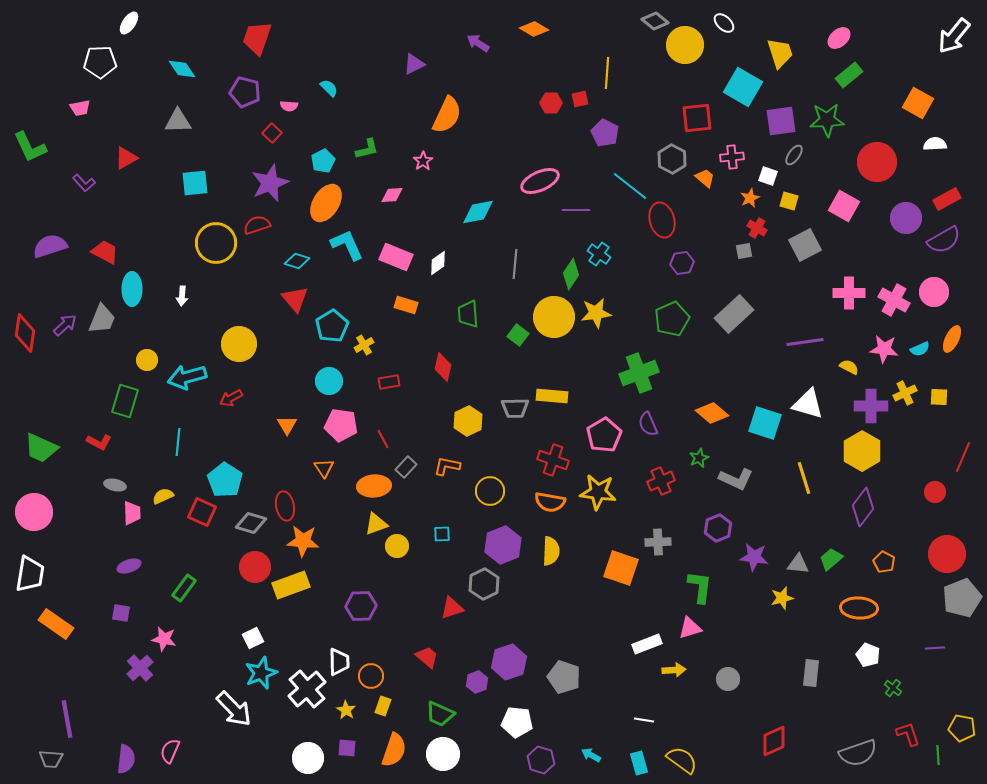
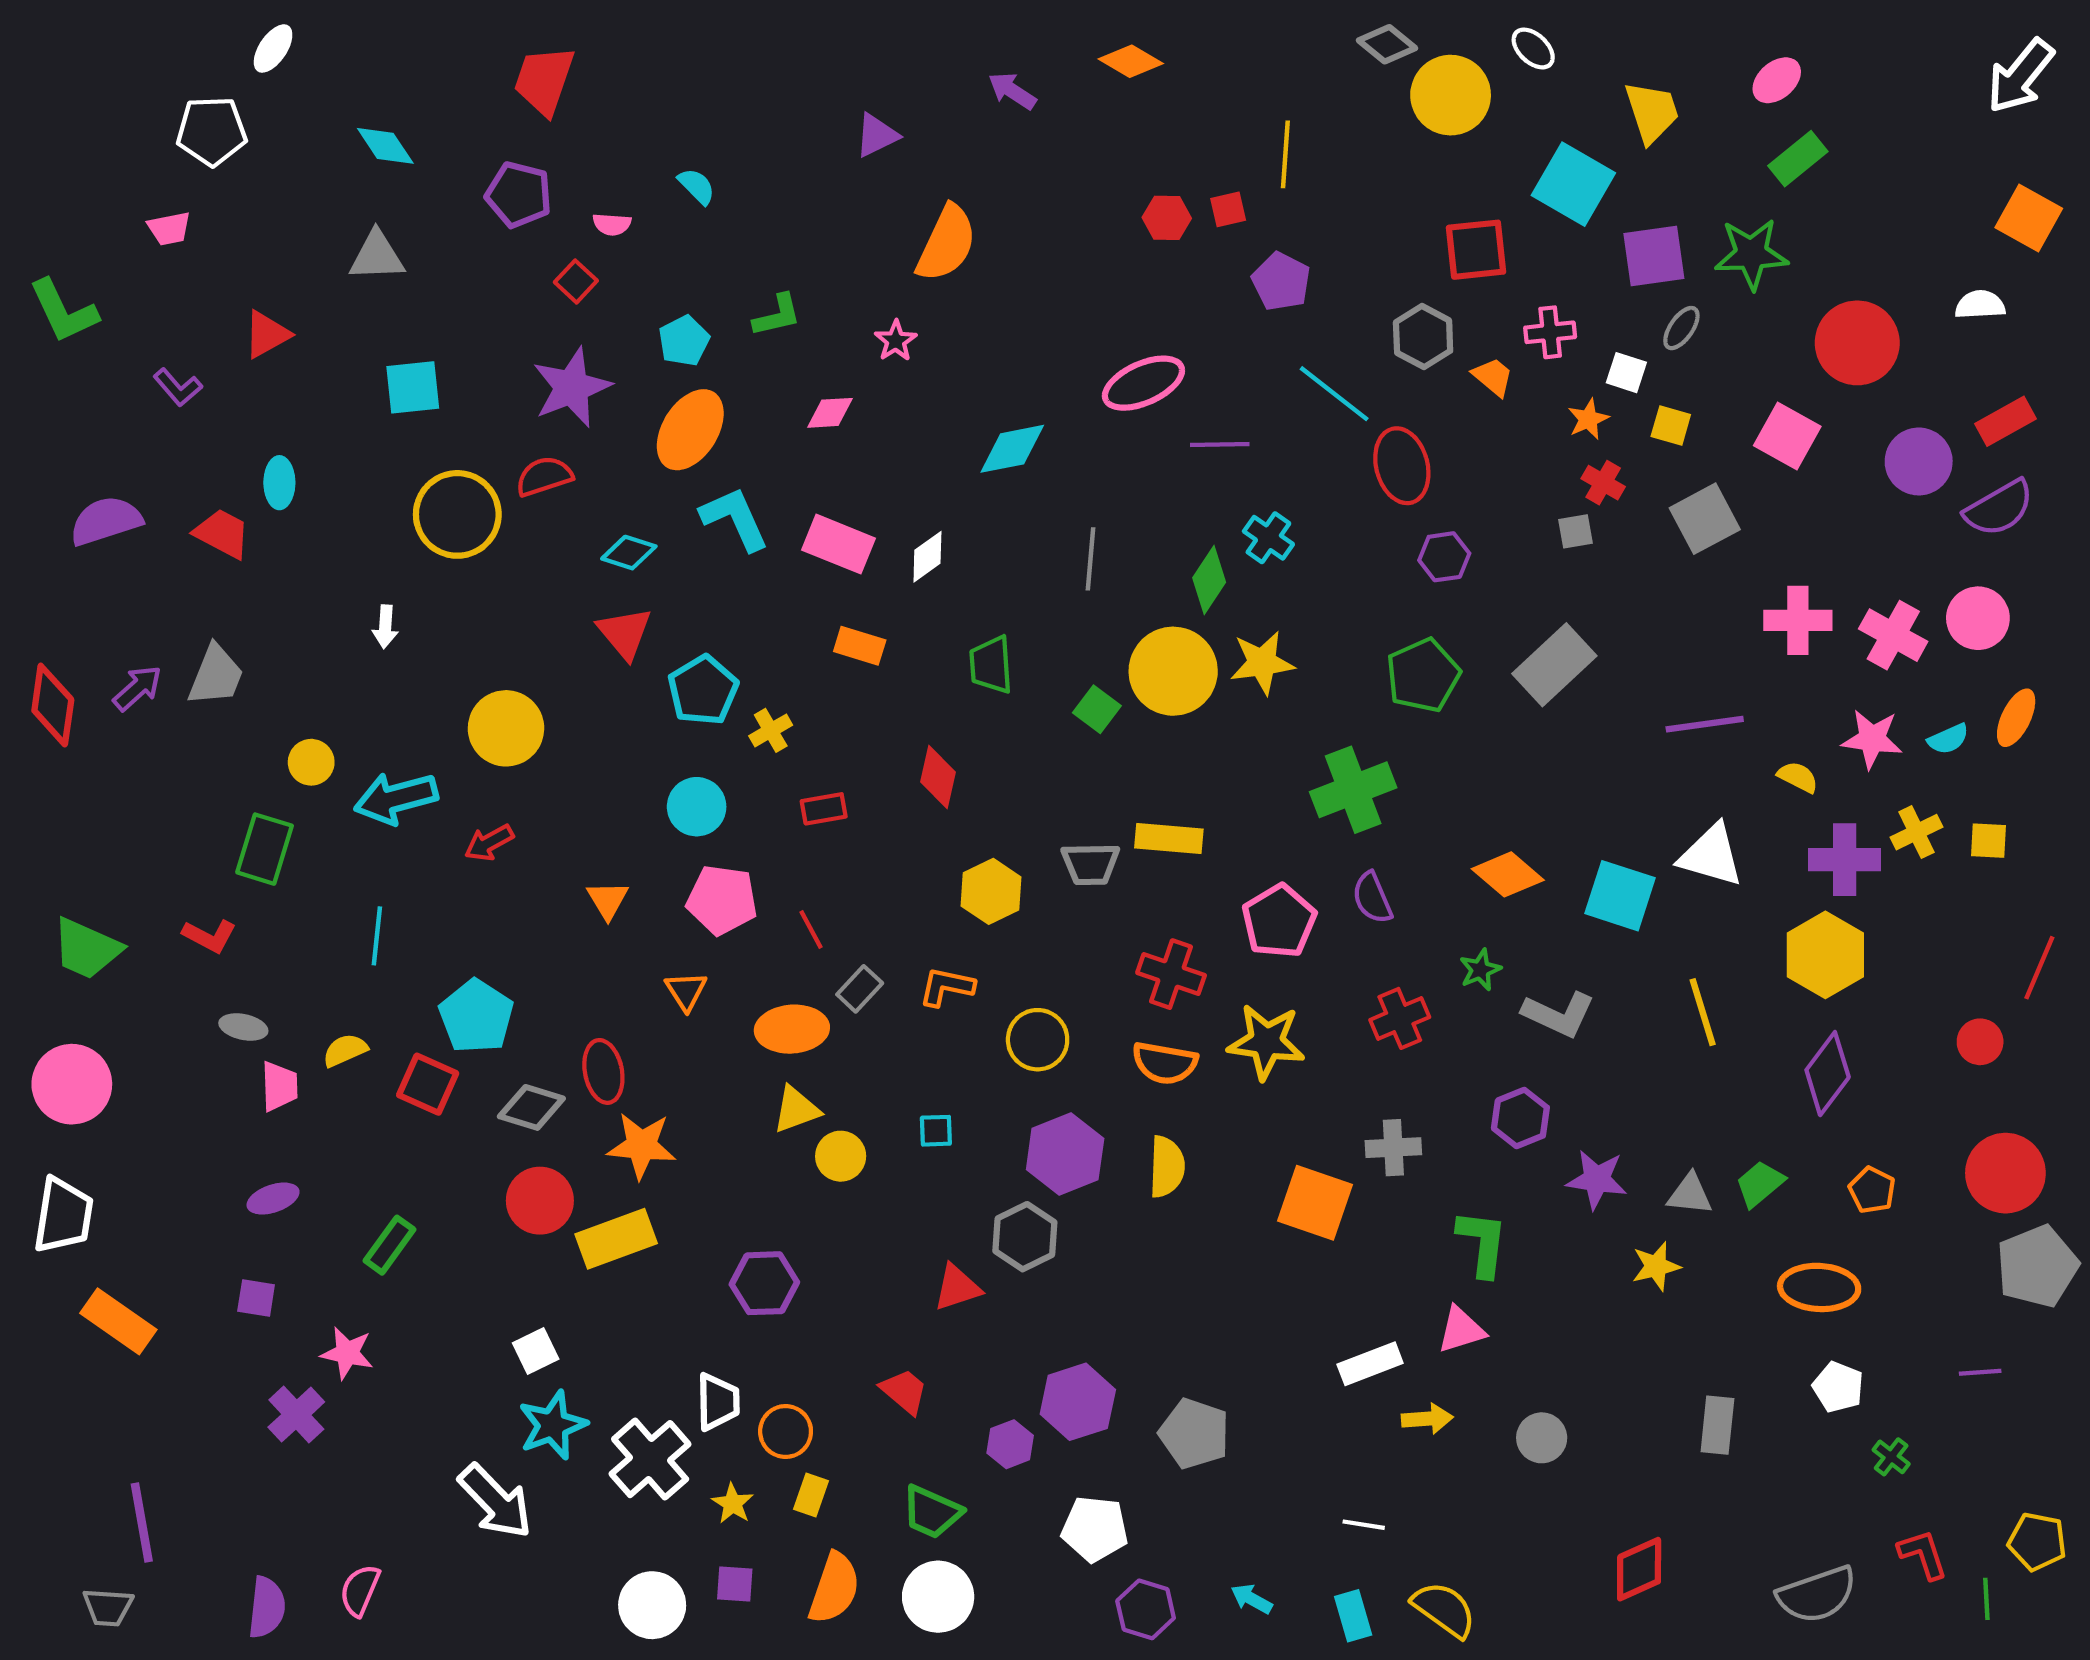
orange square: (918, 103) -> (2029, 218), moved
cyan ellipse: (132, 289) -> (279, 483), moved, size x0.7

